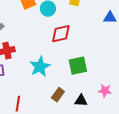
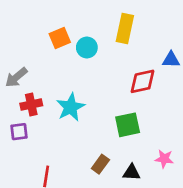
red diamond: (61, 34) -> (142, 81), moved
cyan star: (40, 67) -> (71, 107), moved

